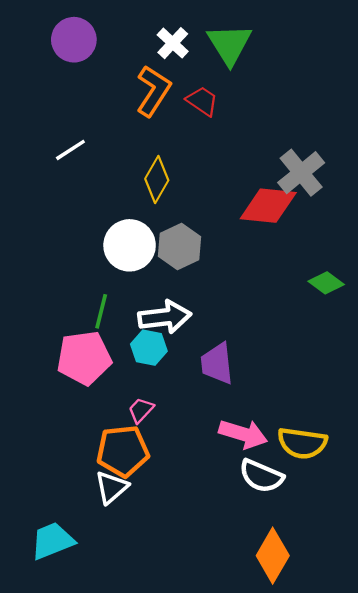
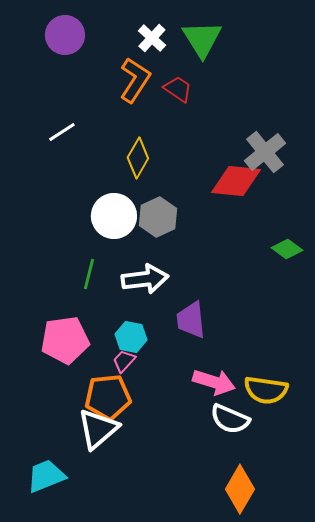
cyan hexagon: (149, 348) -> (131, 337), moved
pink pentagon: (84, 358) -> (65, 340), moved
white triangle: (111, 487) -> (98, 429), size x1.4

